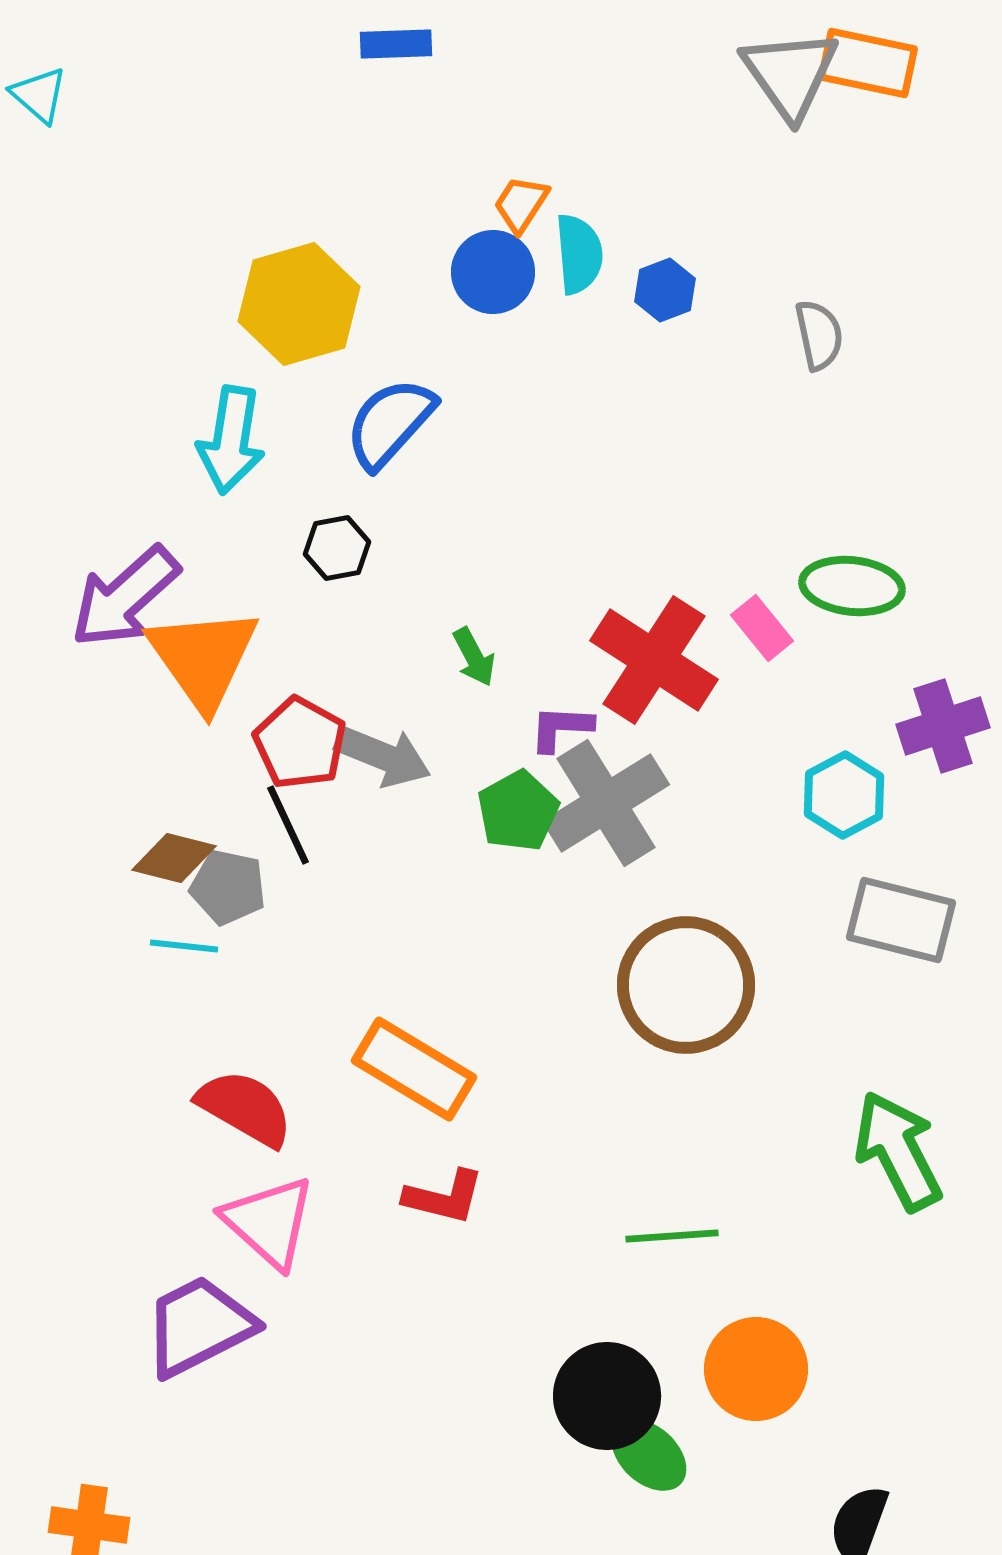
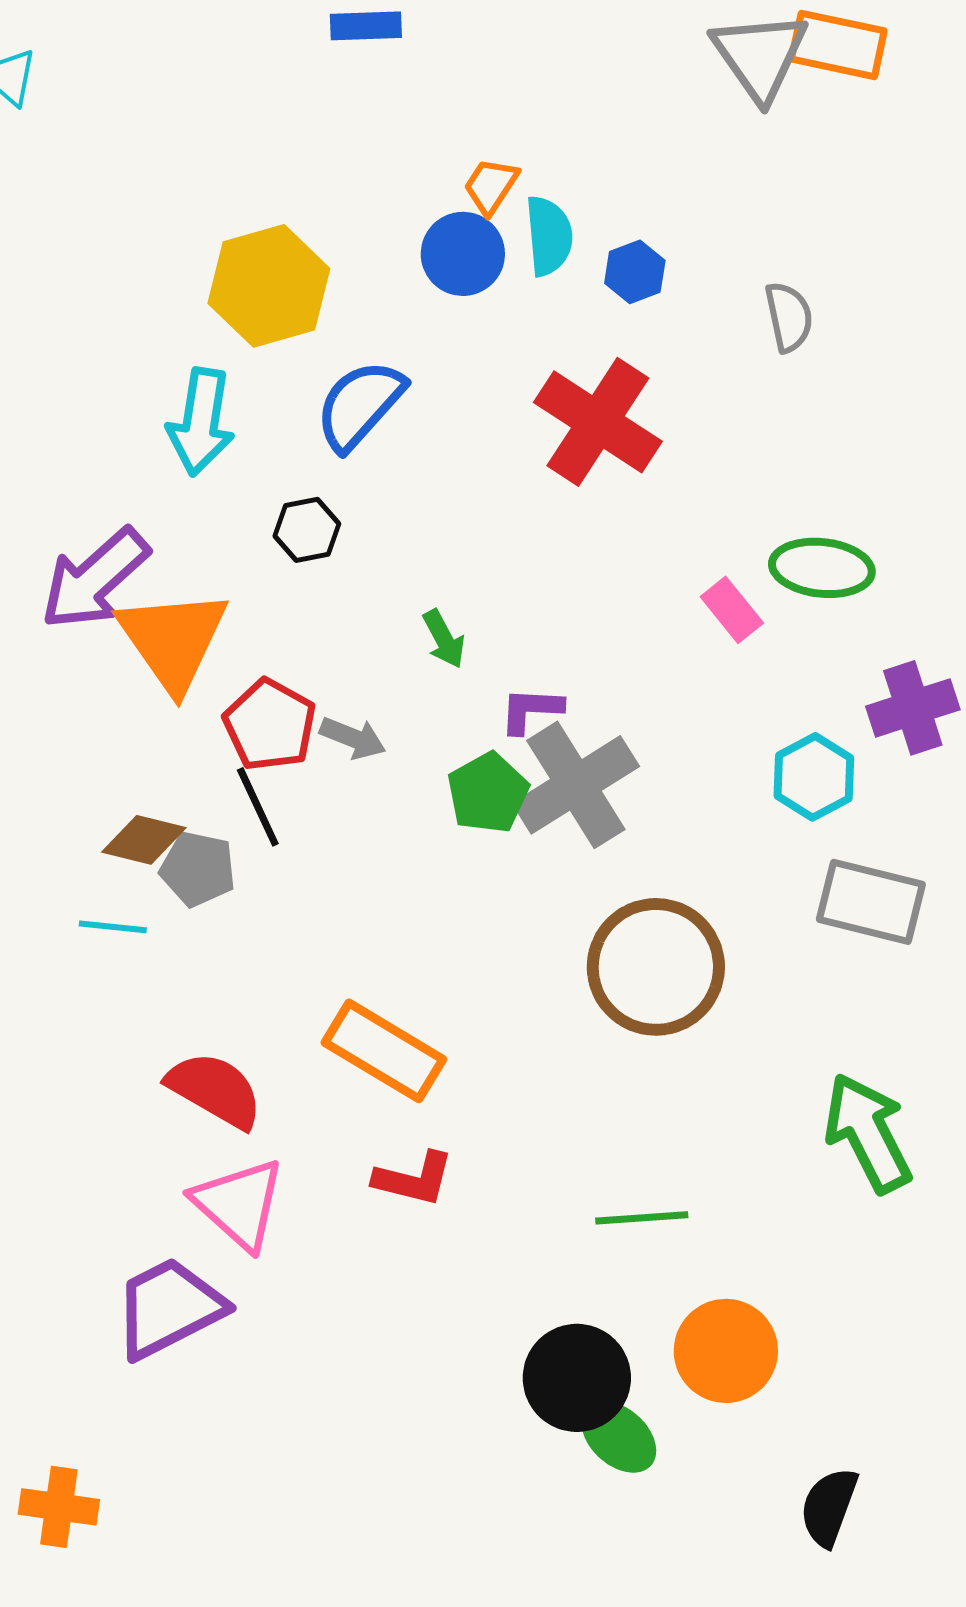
red cross: (654, 660) -> (598, 422), moved
gray arrow: (383, 756) -> (353, 738), size x0.7
cyan line: (184, 946) -> (113, 927), moved

